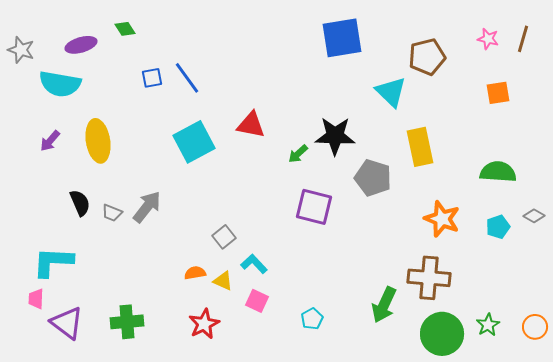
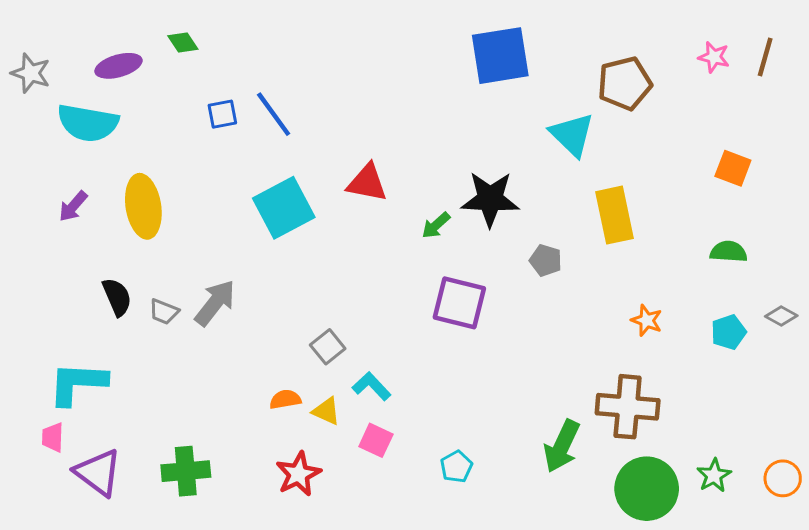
orange square: (498, 93) -> (733, 168), moved, turned 30
green semicircle: (498, 172) -> (729, 252), size x0.7
gray pentagon: (373, 178) -> (546, 260), size x0.6
orange star: (442, 219) -> (647, 320), size x0.6

